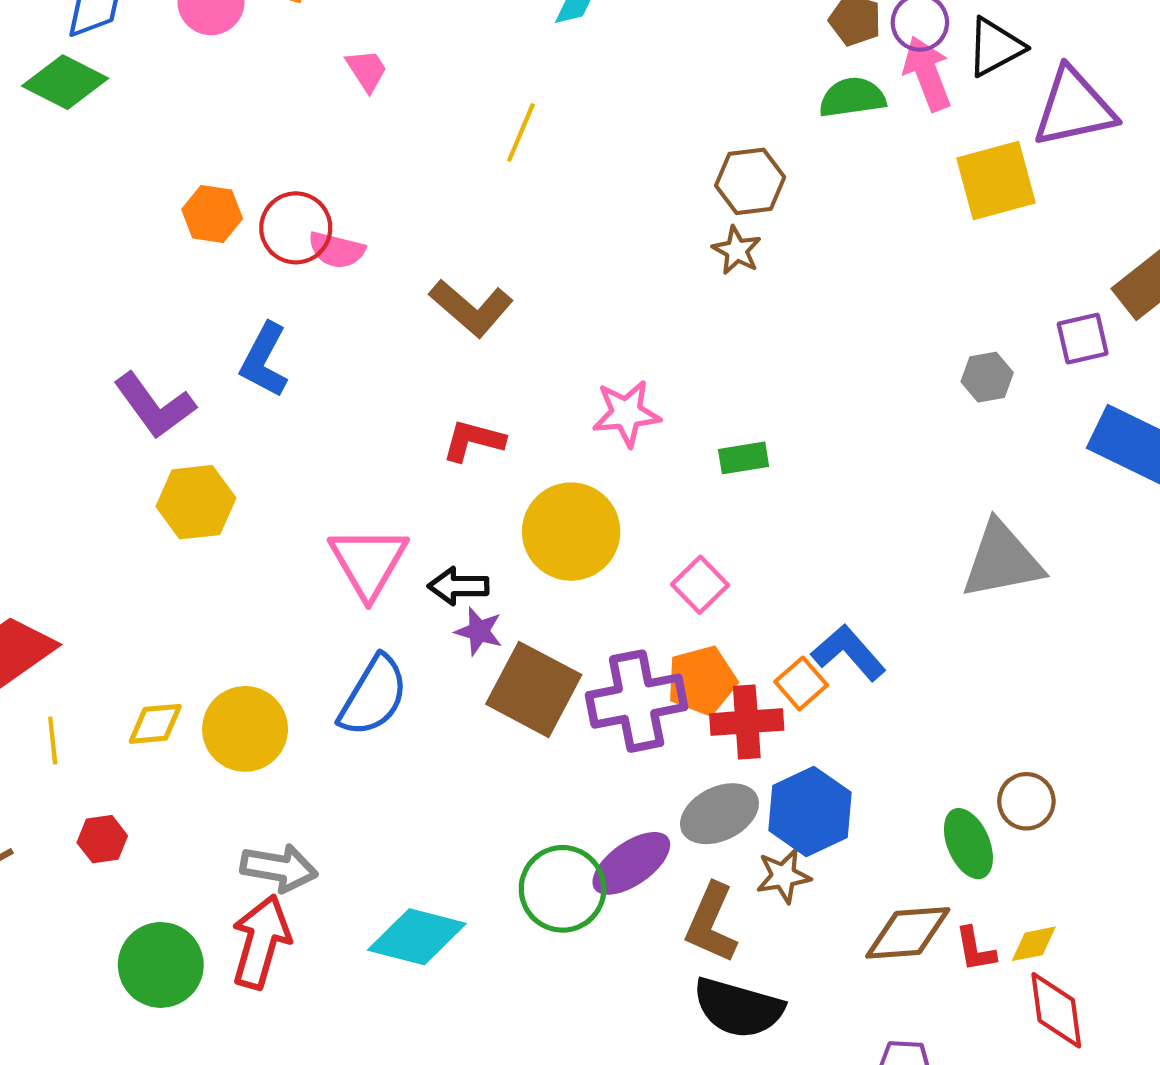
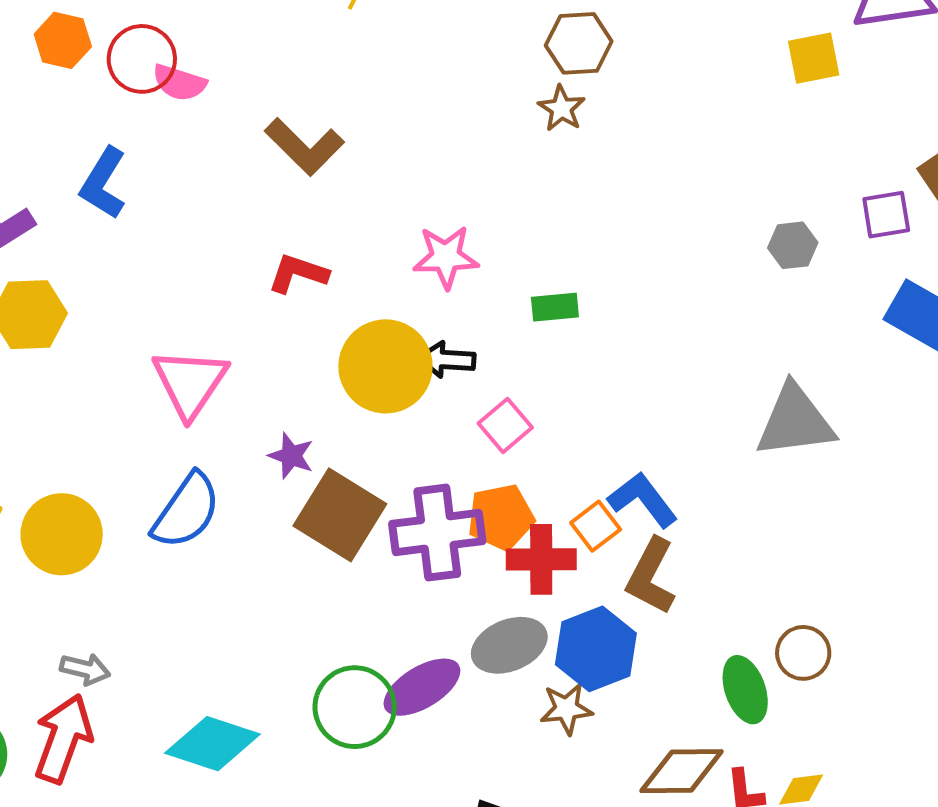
yellow square: (996, 181) -> (814, 58), size x0.7
black arrow: (458, 586) -> (447, 360), moved
gray arrow: (279, 868) -> (85, 669), size x0.7
brown L-shape: (711, 923) -> (651, 576), moved

